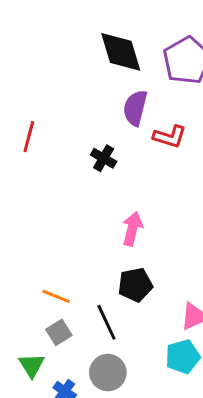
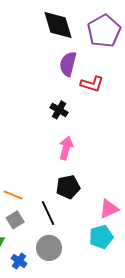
black cross: (104, 158) -> (59, 110), moved

